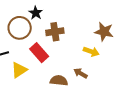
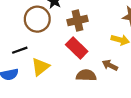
red rectangle: (39, 53) -> (77, 48), moved

